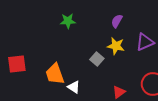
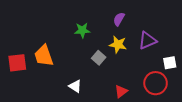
green star: (68, 21) -> (82, 30), moved
orange trapezoid: (55, 74) -> (44, 56), moved

